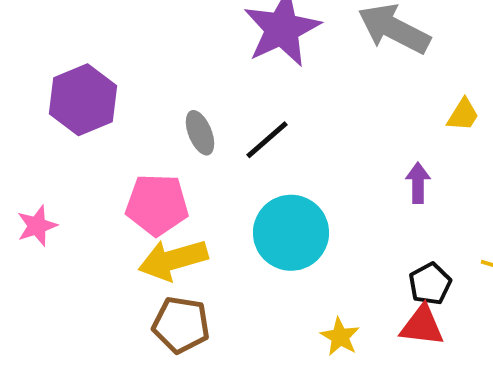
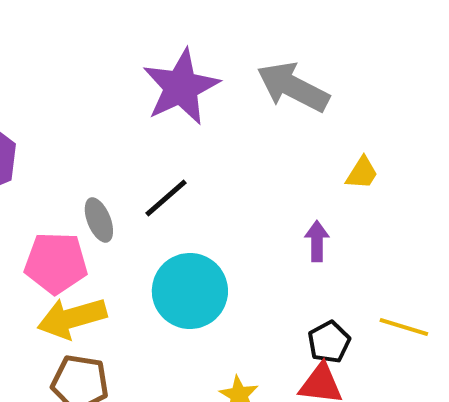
gray ellipse: (200, 133) -> (99, 220), moved

